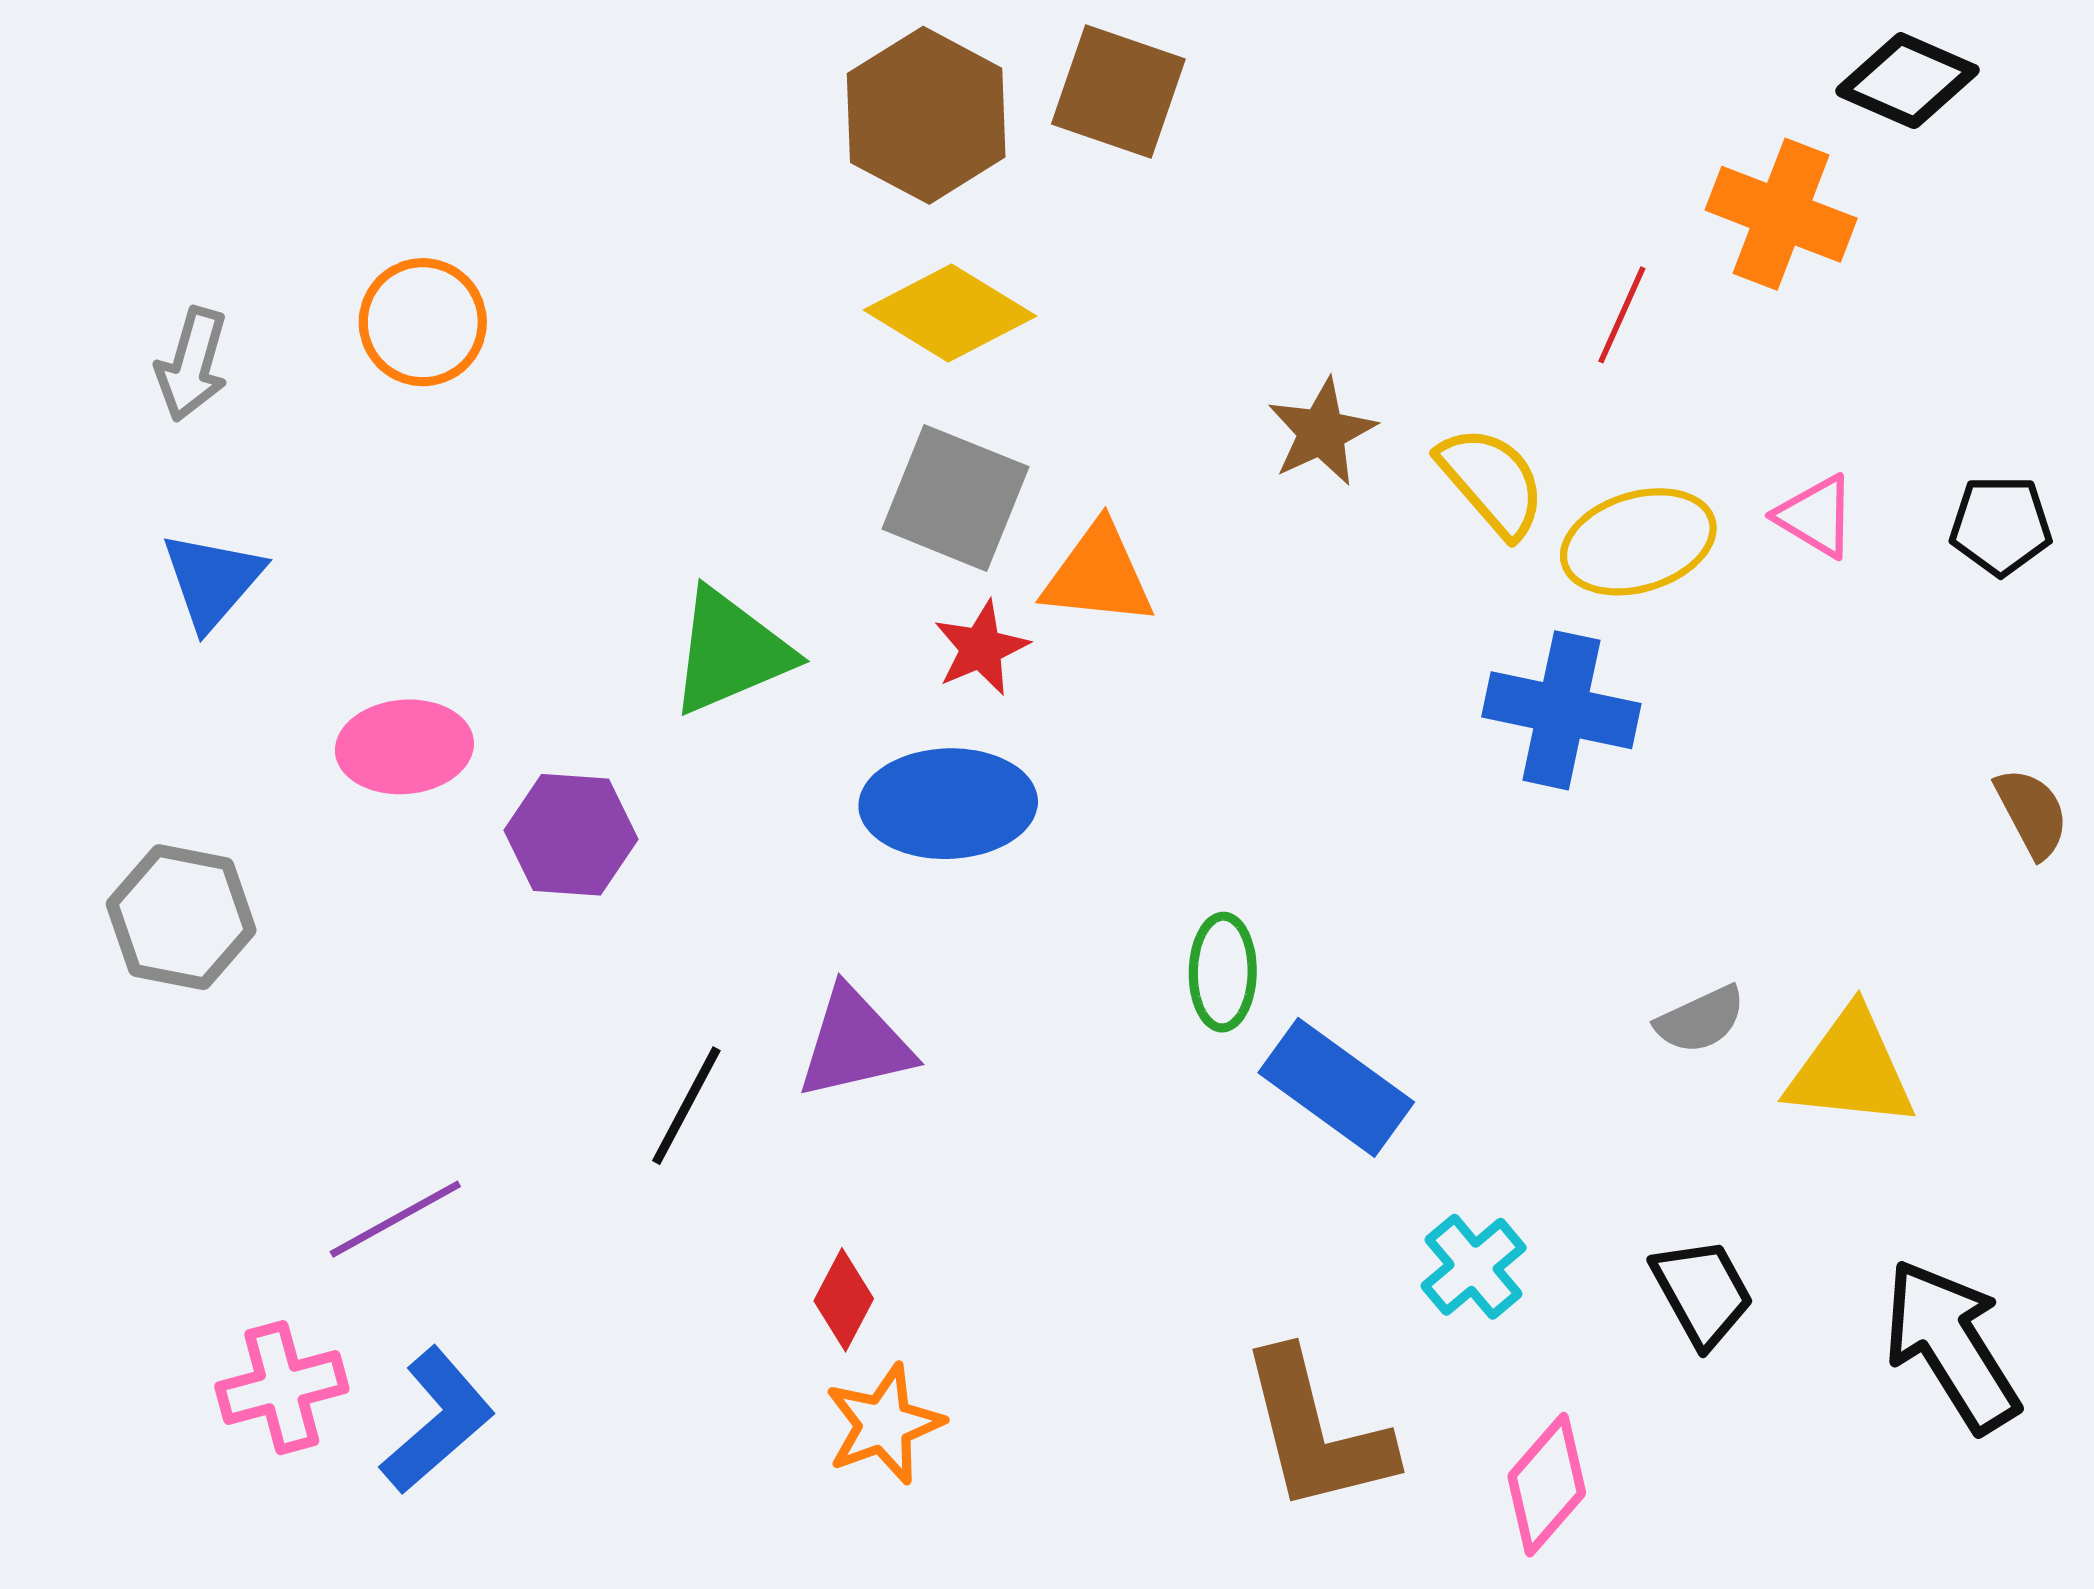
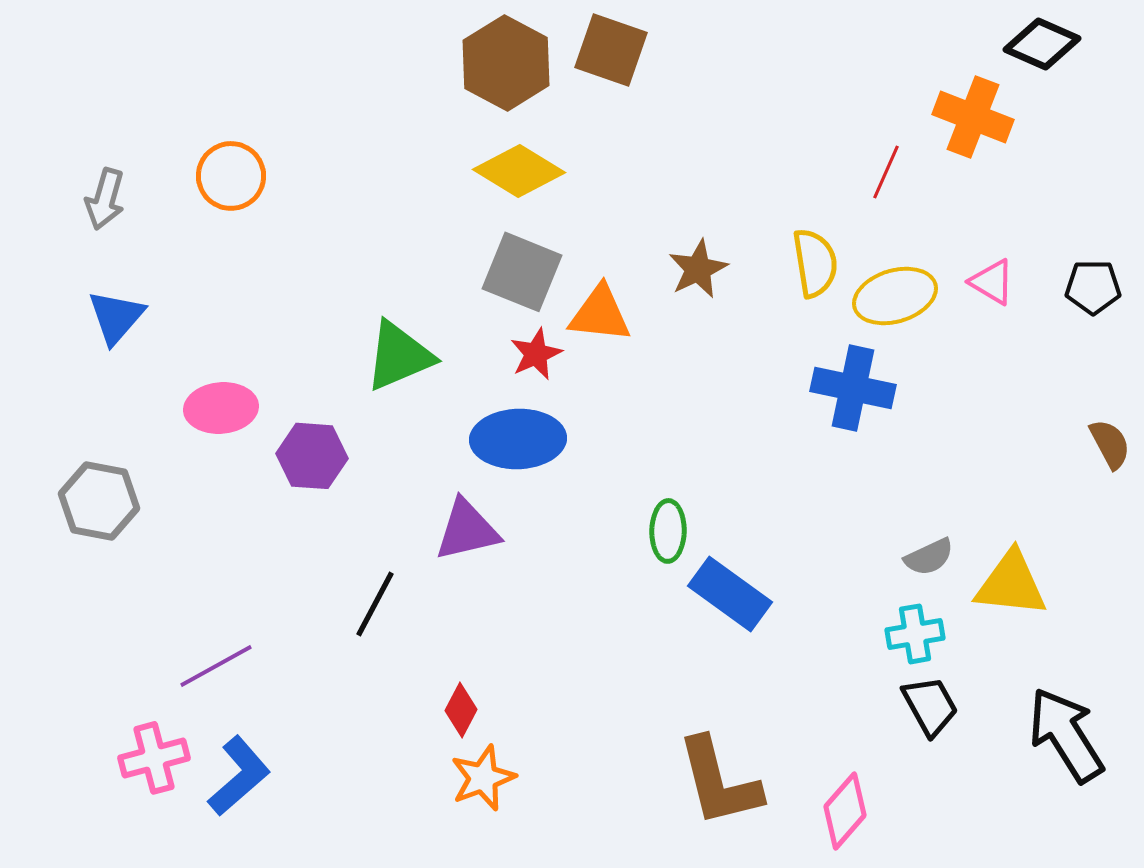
brown star: (1322, 432) -> (698, 269), moved
yellow semicircle: (1492, 481) -> (815, 263), turned 32
purple triangle: (855, 1043) -> (467, 530), moved
cyan cross: (1474, 1267) -> (915, 634), moved, turned 30

